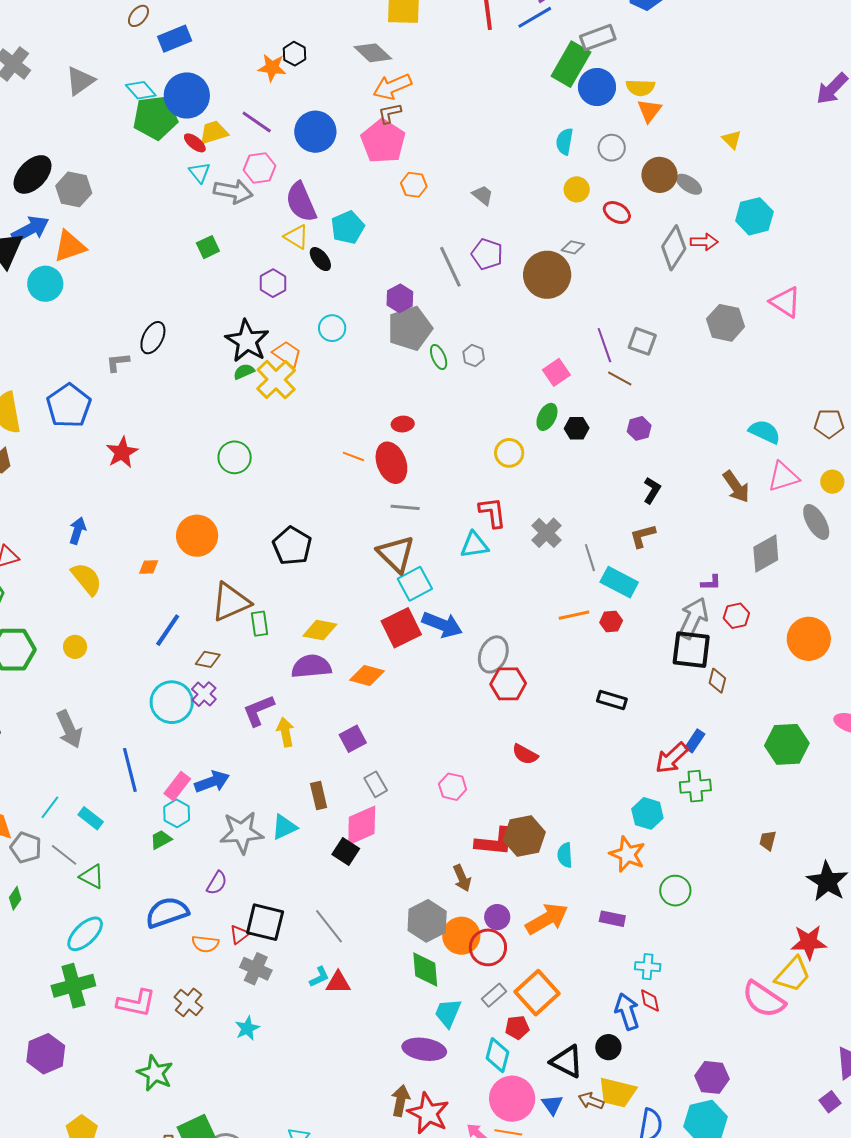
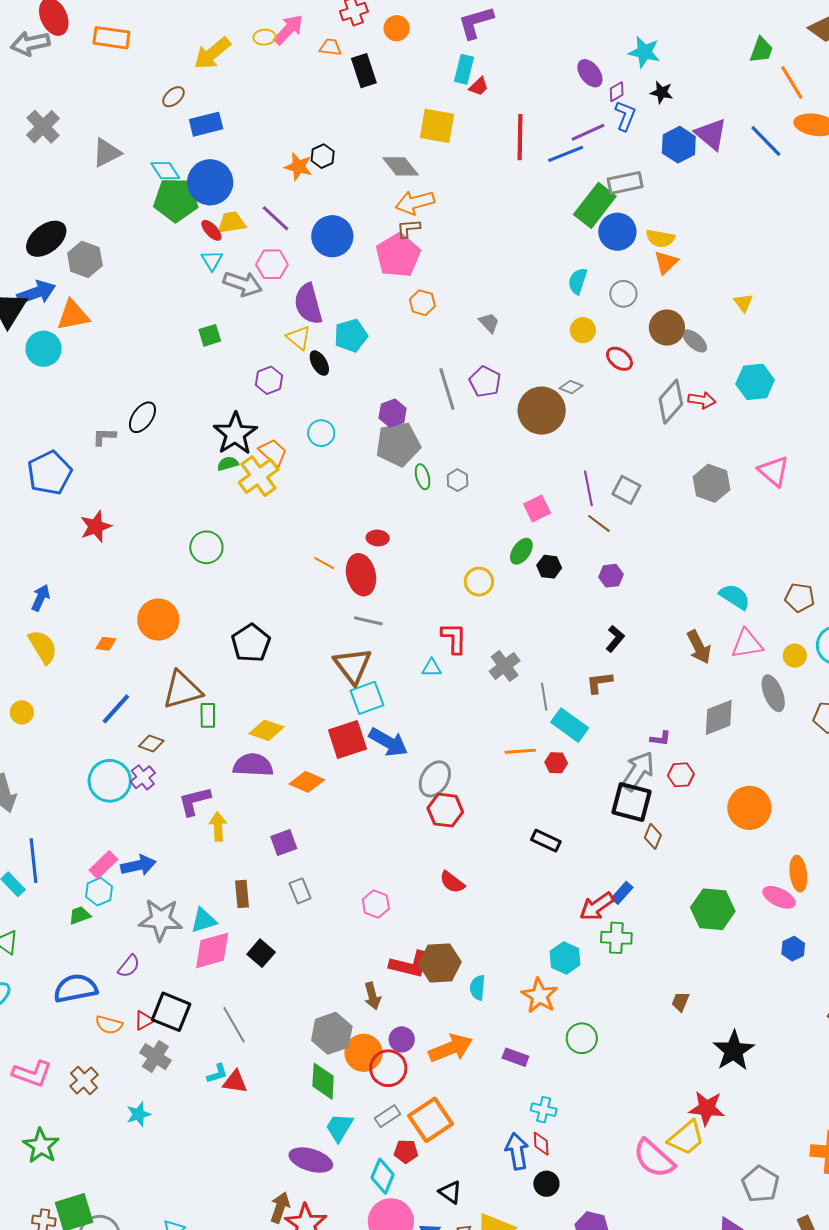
cyan triangle: (474, 545) -> (432, 668), size x0.7
blue line: (130, 770) -> (33, 861), moved
pink diamond: (362, 825) -> (212, 950), moved
black circle: (608, 1047) -> (546, 1184), moved
black triangle: (567, 1061) -> (450, 1192), size x0.7

